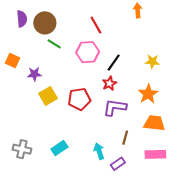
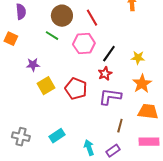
brown circle: (45, 23) -> (62, 16), moved
orange square: (13, 60) -> (11, 39), moved
yellow star: (152, 62) -> (138, 58), moved
red pentagon: (79, 99) -> (76, 89), turned 30
cyan arrow: (99, 151) -> (89, 148), moved

